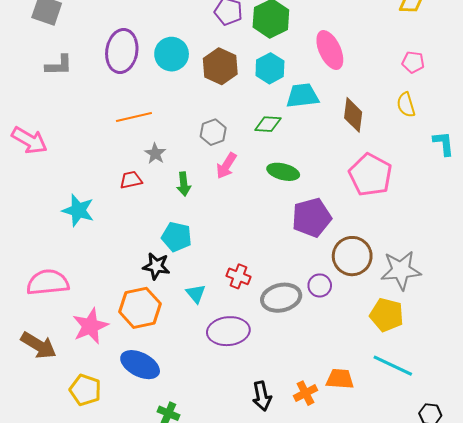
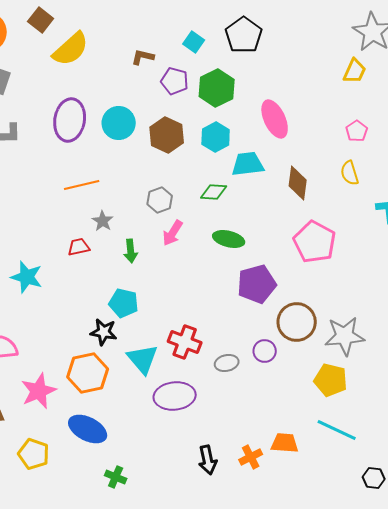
pink pentagon: (413, 62) -> (357, 131), turned 30
red cross: (239, 276) -> (185, 342), size x1.4
cyan triangle: (196, 294) -> (143, 359), size x1.6
gray ellipse: (281, 298) -> (227, 363), size x0.6

